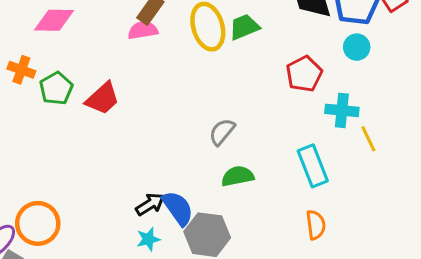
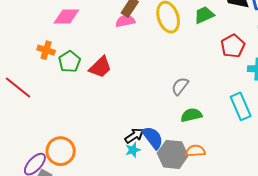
green trapezoid: (244, 27) -> (204, 15), moved
orange semicircle: (316, 225) -> (195, 151), moved, turned -84
cyan star: (148, 239) -> (133, 150), moved

